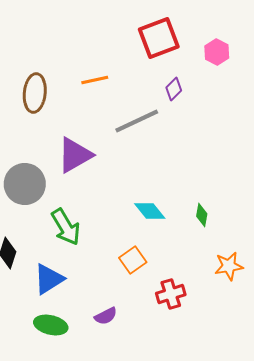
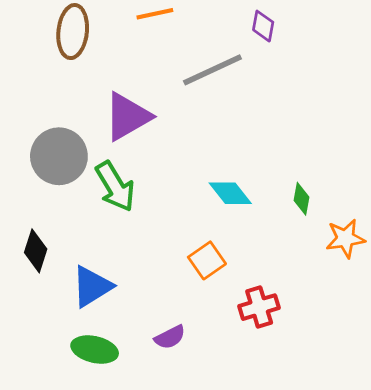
purple diamond: (174, 89) -> (263, 26), turned -35
green arrow: (66, 227) -> (115, 186), moved
orange star: (229, 266) -> (345, 238), moved

